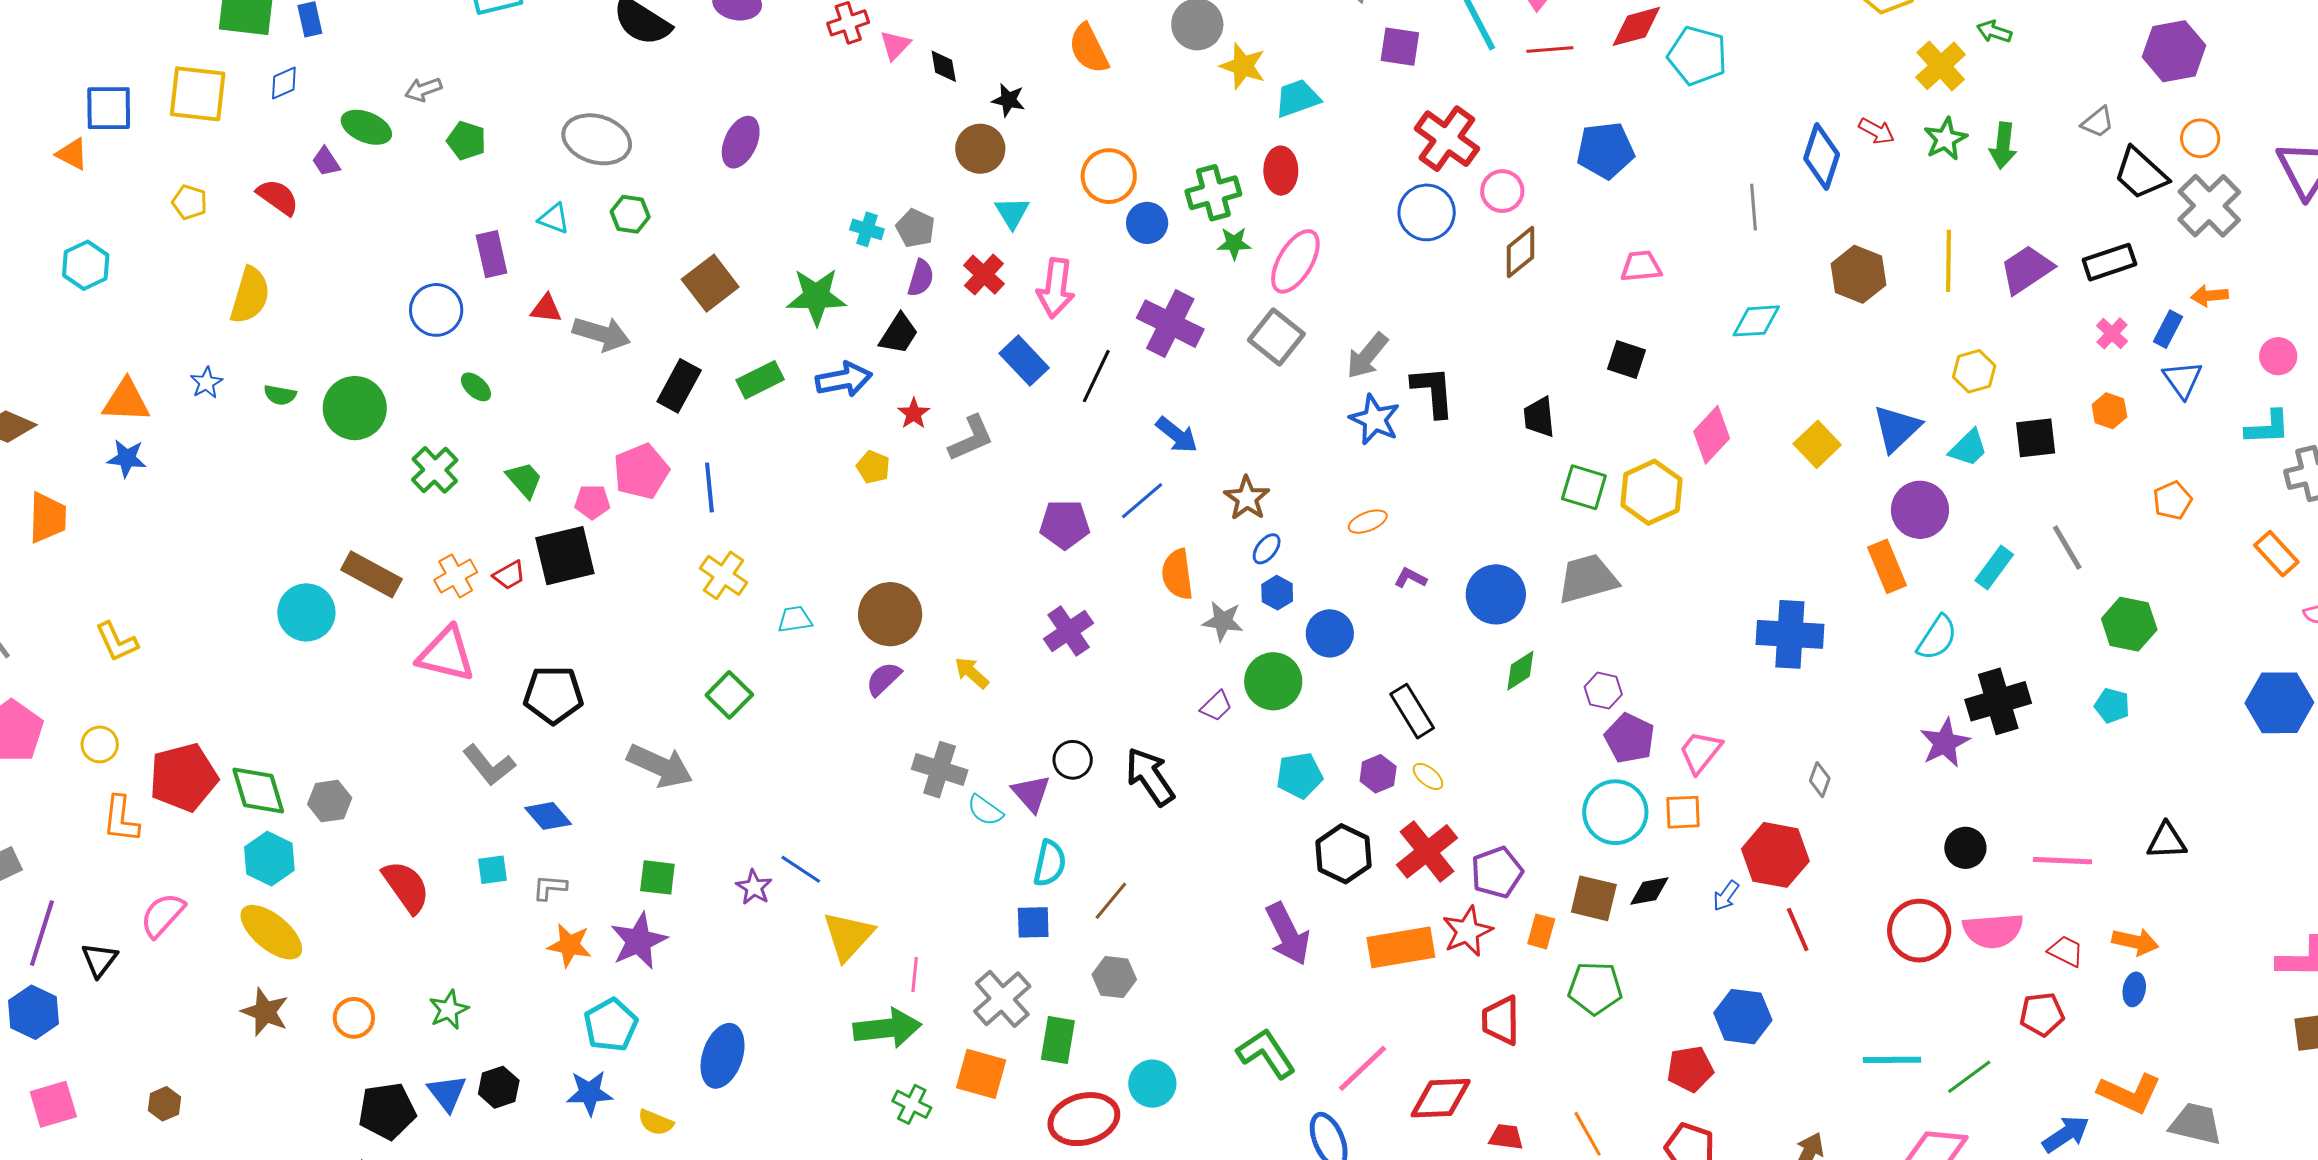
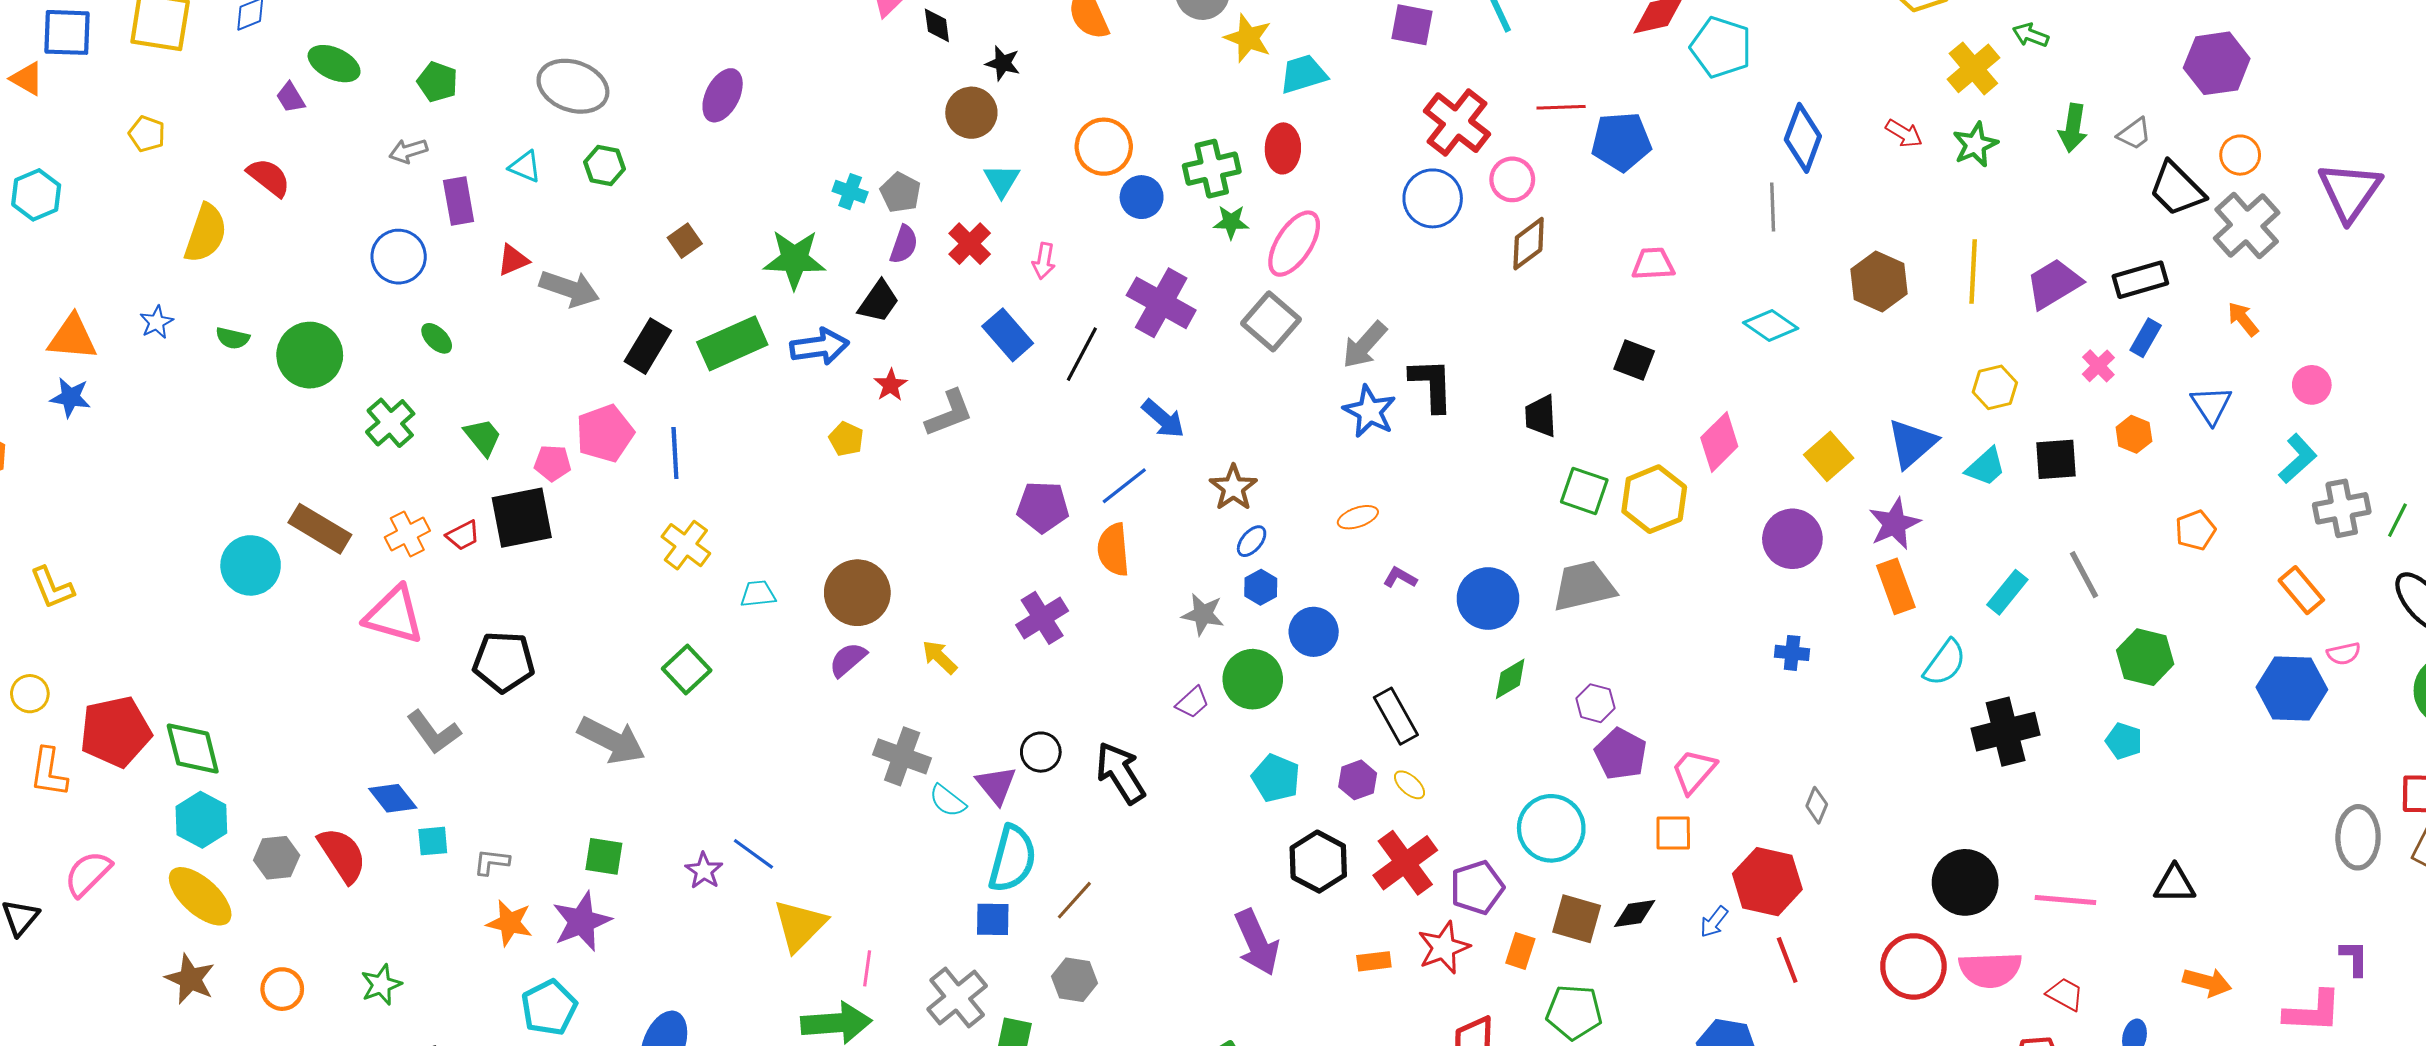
red line: (1550, 49) -> (1561, 107), moved
gray arrow: (423, 89) -> (408, 151), moved
green arrow: (2003, 146) -> (2073, 128), moved
blue diamond: (1822, 156) -> (1803, 138), moved
red semicircle: (278, 197) -> (269, 177), moved
brown square: (710, 283) -> (685, 241), size x0.6
pink arrow: (1056, 288) -> (1044, 261), size x0.6
orange arrow: (2210, 296) -> (2243, 319), turned 54
red triangle: (546, 309) -> (513, 260), turned -32
cyan diamond: (1756, 321) -> (1771, 326), turned 36
blue rectangle: (2168, 329) -> (2146, 338), moved
pink cross: (2112, 333) -> (2098, 366), moved
green rectangle: (760, 380) -> (732, 343), size x1.4
cyan L-shape: (2268, 428) -> (2298, 459), turned -42
purple circle: (1920, 510) -> (1792, 539), moved
orange semicircle: (1177, 574) -> (1113, 550), moved
blue cross: (1790, 634) -> (1792, 653), size x0.5
blue hexagon: (2279, 703) -> (2292, 688), moved
purple star: (1945, 743) -> (1894, 524), moved
cyan pentagon: (1299, 775) -> (1276, 778), turned 30
gray hexagon: (330, 801) -> (277, 858), moved
cyan circle: (1615, 812) -> (1551, 828), moved
blue diamond: (548, 816) -> (393, 798), moved
black circle: (1965, 848) -> (1965, 882), size x1.5
cyan semicircle: (1050, 863) -> (1012, 859), size x1.4
orange arrow: (2135, 942) -> (2207, 982), moved
orange rectangle: (1401, 947) -> (1374, 961), size x0.5

